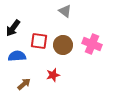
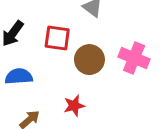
red square: (39, 41) -> (57, 38), moved

